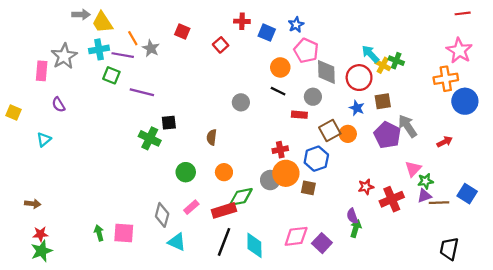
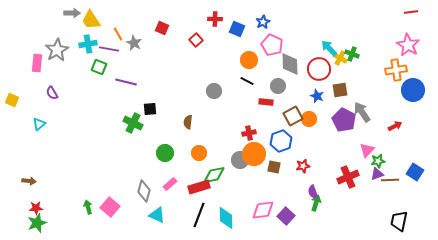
red star: (366, 187) -> (303, 166), moved
pink square: (124, 233) -> (110, 207), turned 36

